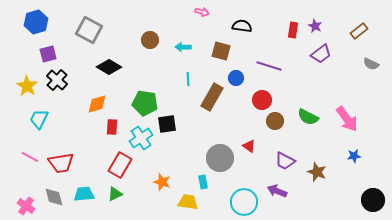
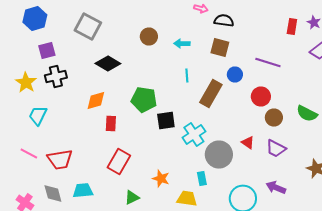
black semicircle: (242, 26) -> (224, 20), moved
black cross: (57, 80) -> (56, 76), turned 35
cyan cross: (141, 138) -> (194, 134), moved
purple trapezoid: (285, 161) -> (276, 148), moved
green triangle: (115, 194) -> (132, 198), moved

